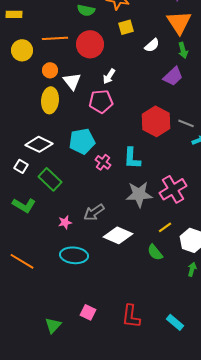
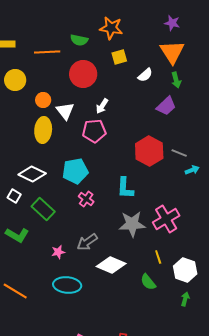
orange line: (55, 38) -> (47, 52), moved
pink cross: (103, 162) -> (86, 199), moved
yellow line: (165, 227) -> (158, 257), turned -72

